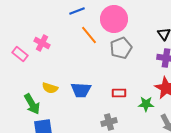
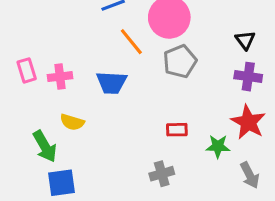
pink cross: (42, 43) -> (60, 77), moved, turned -35
pink rectangle: (20, 54) -> (27, 70), turned 35
blue trapezoid: (81, 90) -> (112, 83), moved

